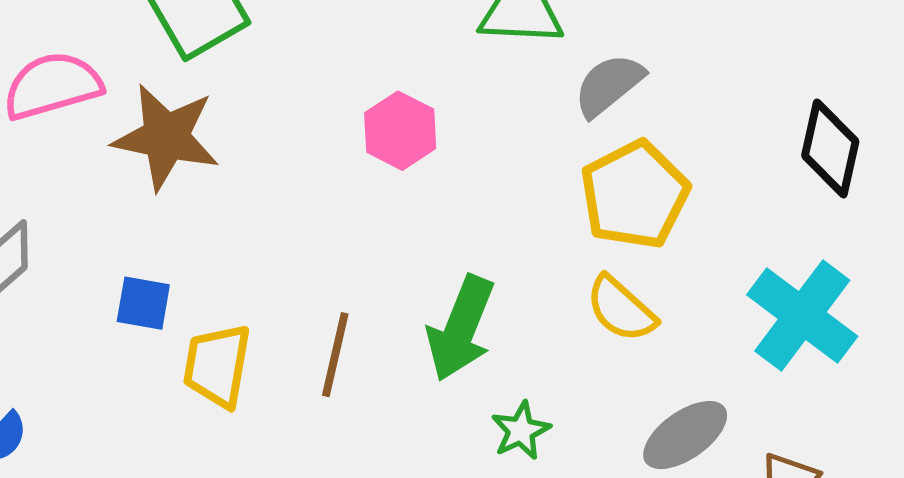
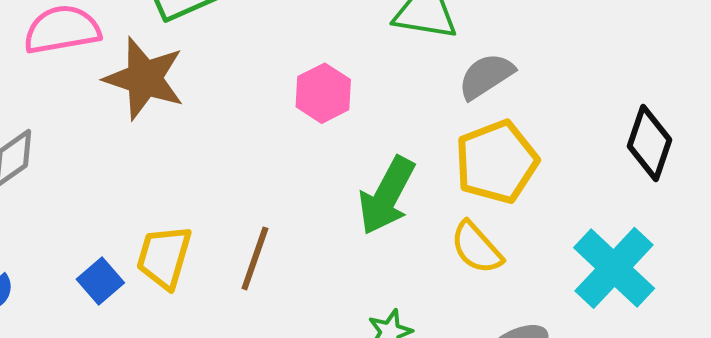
blue square: (143, 303) -> (100, 281), moved, turned 33
green arrow: (461, 328) -> (387, 196), moved

